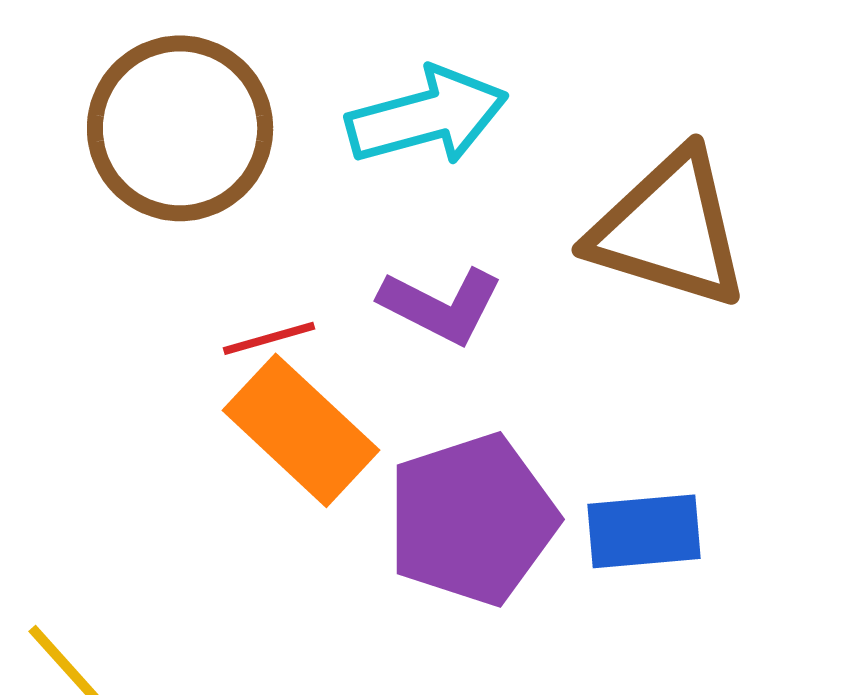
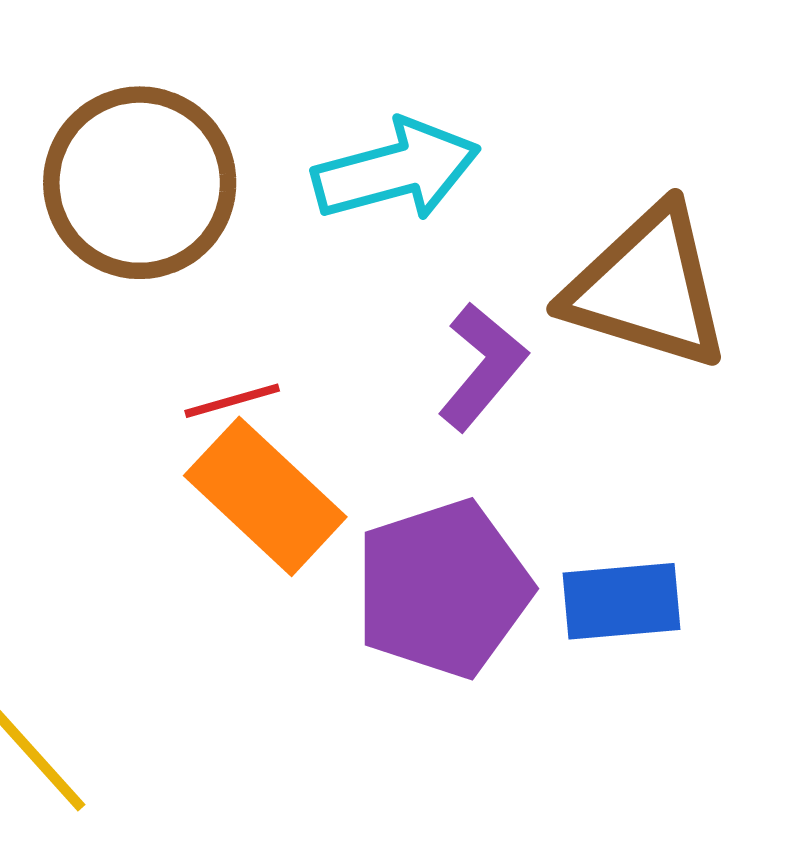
purple L-shape: (441, 305) -> (482, 367), moved, turned -77

